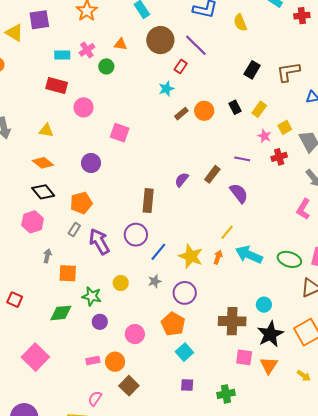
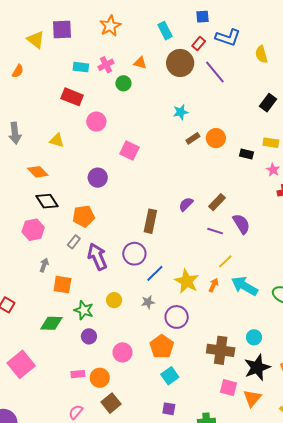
red rectangle: (181, 67) -> (199, 44), moved
black rectangle: (235, 107) -> (246, 154), moved, turned -56
yellow rectangle: (259, 109) -> (271, 143), turned 56
purple line: (242, 159) -> (215, 231), moved
orange diamond: (43, 163) -> (38, 172), moved

